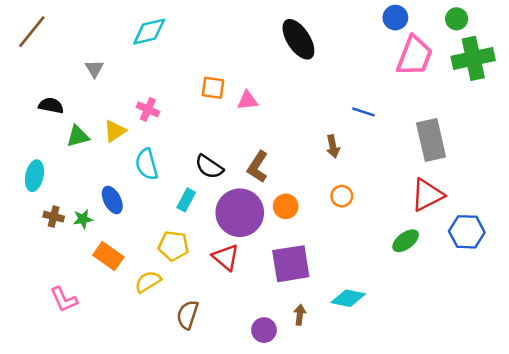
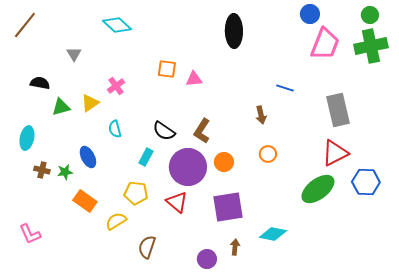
green circle: (457, 19) -> (370, 15), moved
cyan diamond: (149, 32) -> (117, 25), turned 56
black ellipse: (298, 39) -> (234, 31), turned 32
pink cross: (148, 109) -> (116, 86), turned 30
cyan semicircle: (147, 164) -> (115, 129), size x0.7
green ellipse: (406, 241) -> (318, 189), size x1.6
pink L-shape: (64, 299) -> (30, 234), moved

